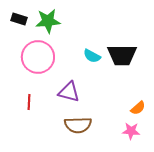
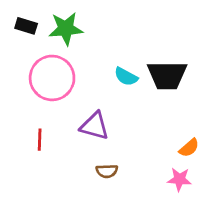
brown semicircle: (78, 125) -> (107, 171), size x0.6

